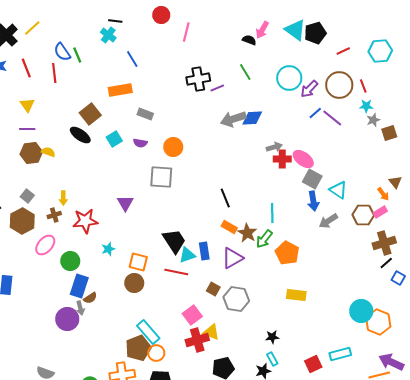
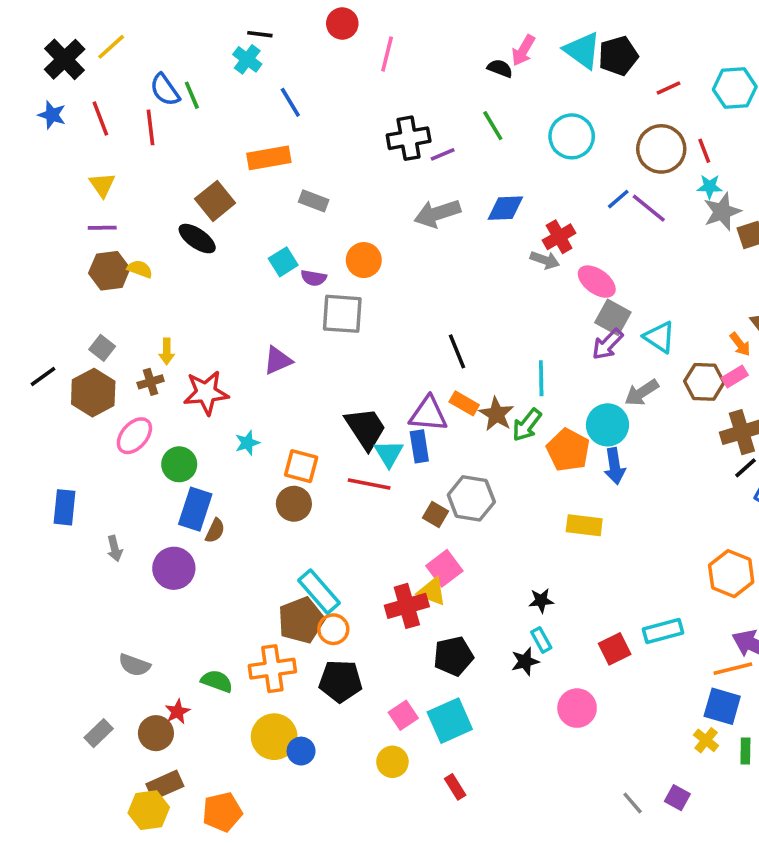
purple arrow: (309, 89) -> (607, 344), moved
gray arrow: (233, 119) -> (437, 213), moved
gray star: (373, 120) -> (722, 212), size x1.5
cyan square: (114, 139) -> (283, 262), moved
purple semicircle: (140, 143) -> (314, 278), moved
gray arrow: (274, 147) -> (545, 260), turned 35
red cross: (282, 159) -> (559, 237), moved, turned -30
blue arrow: (313, 201) -> (615, 466), moved
purple triangle: (125, 203) -> (278, 360), turned 36
cyan triangle: (187, 255) -> (389, 454), turned -42
purple triangle: (232, 258) -> (428, 414), moved, turned 35
brown semicircle: (90, 298) -> (215, 531), turned -32
gray hexagon: (236, 299) -> (471, 498), moved
gray arrow: (80, 308) -> (115, 549), moved
cyan circle: (361, 311) -> (607, 425), moved
pink square: (192, 315) -> (444, 568), moved

